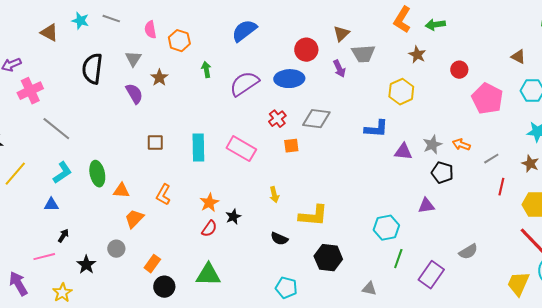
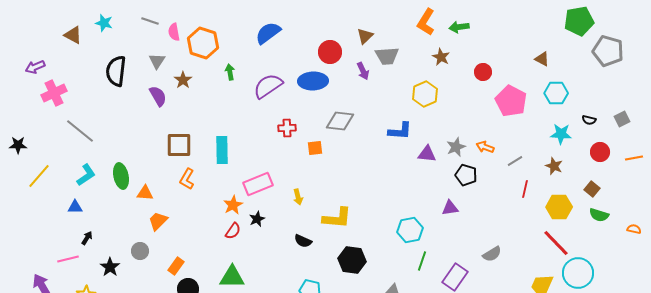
gray line: (111, 19) -> (150, 21), moved
orange hexagon: (179, 41) -> (203, 43), size x1.4
red cross: (277, 119) -> (287, 128), moved, turned 36
brown square: (155, 143) -> (179, 145), size x1.5
pink rectangle: (241, 149) -> (258, 184), moved, turned -52
orange L-shape: (163, 195) -> (187, 179), moved

